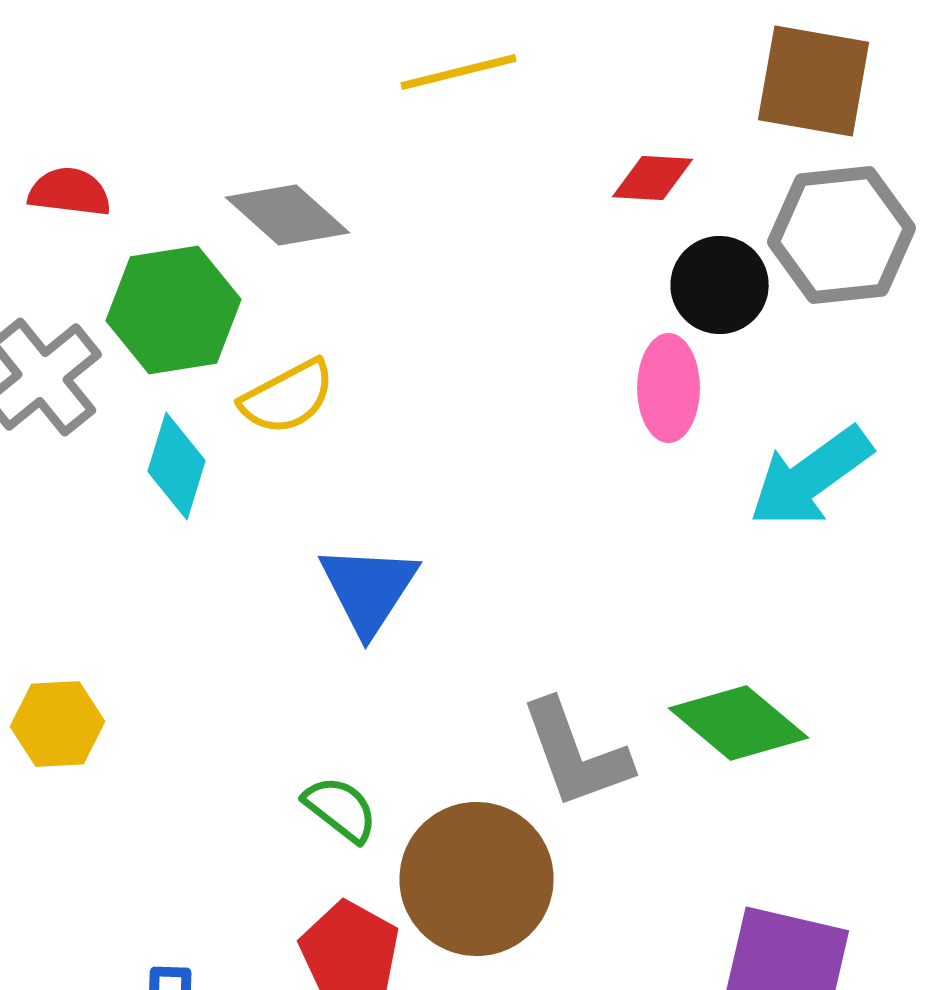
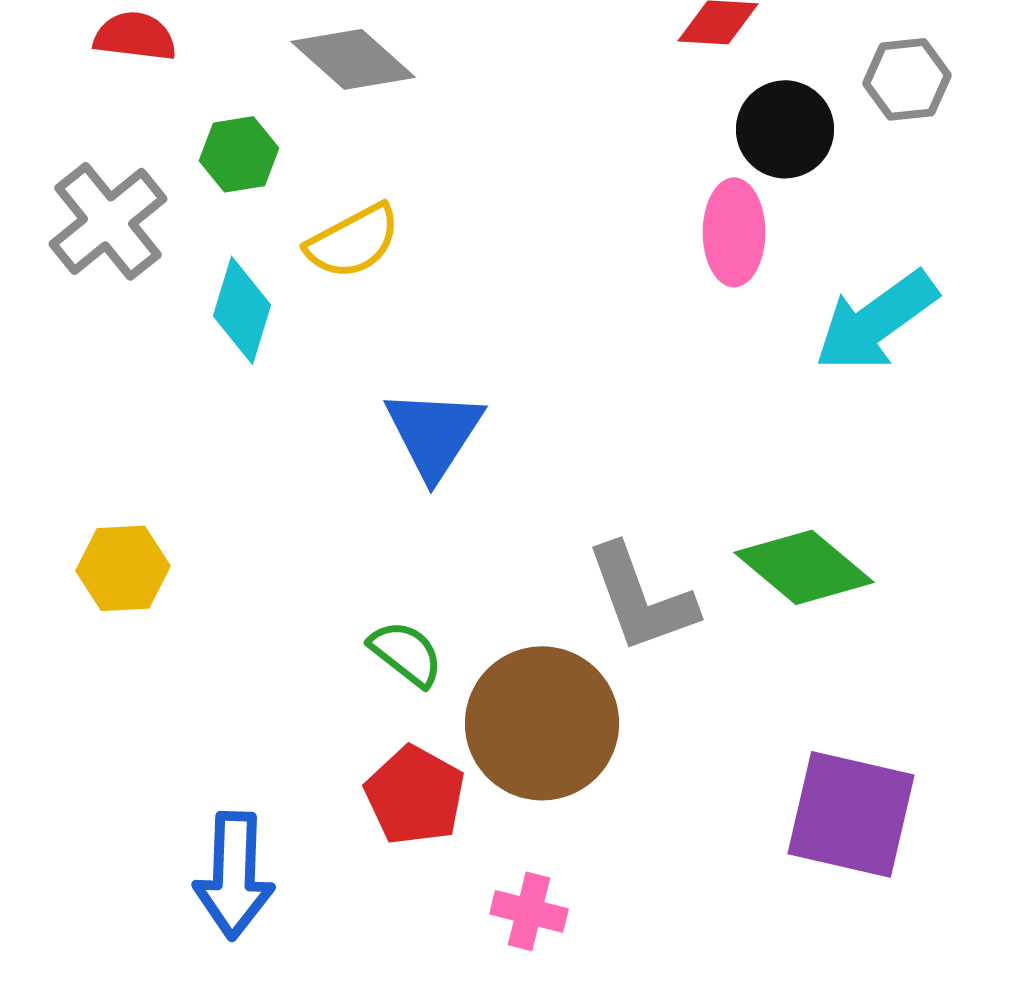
gray hexagon: (842, 235) -> (907, 79), size x0.6
green hexagon: (174, 310) -> (239, 154), size x0.6

